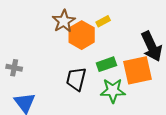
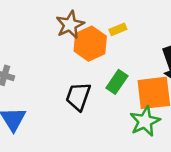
green rectangle: (106, 64) -> (117, 82), turned -42
green star: (113, 91) -> (145, 121), moved, turned -30

